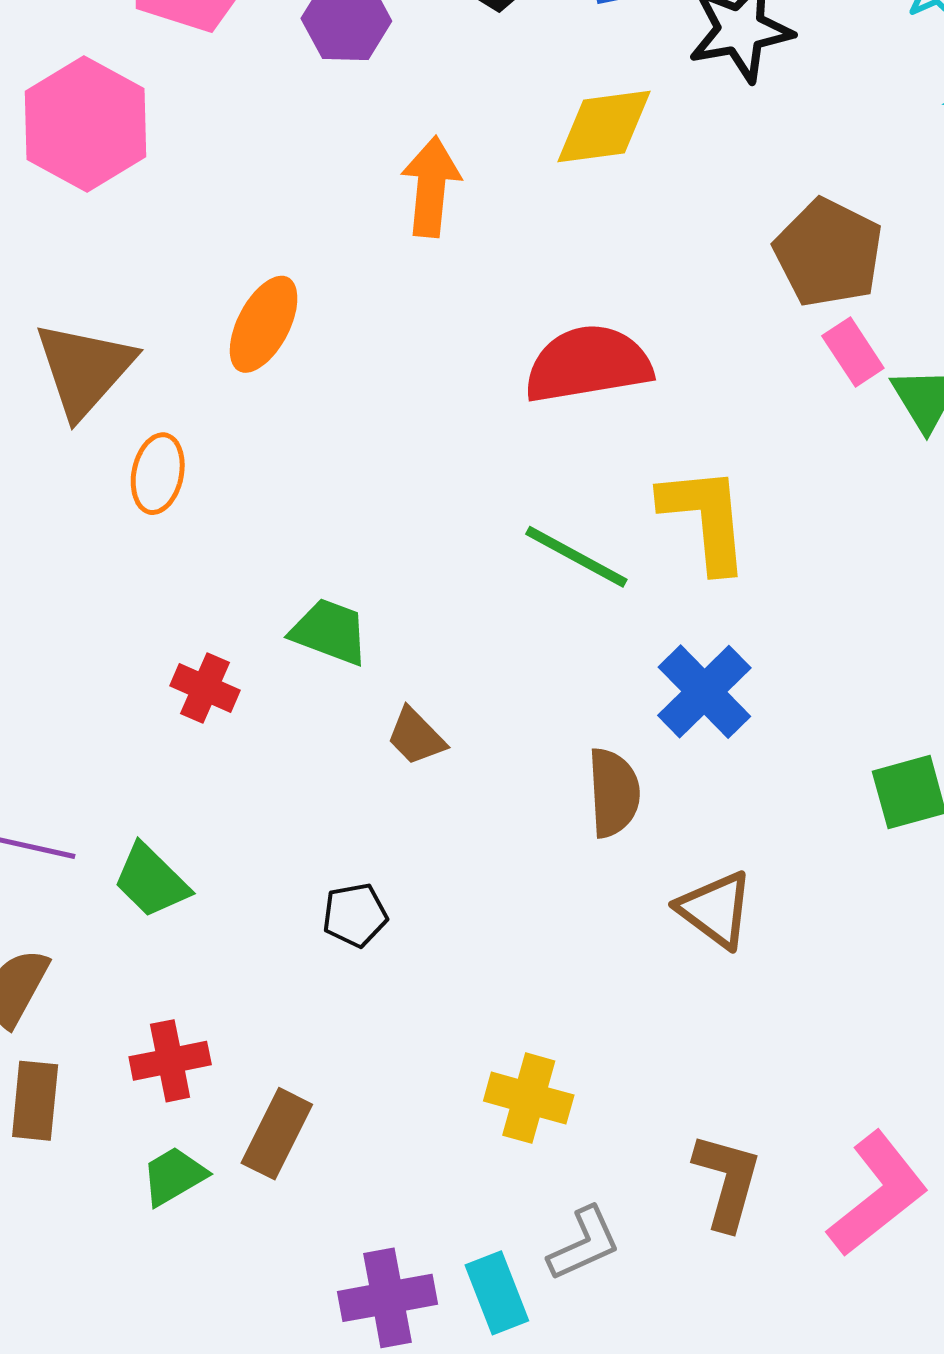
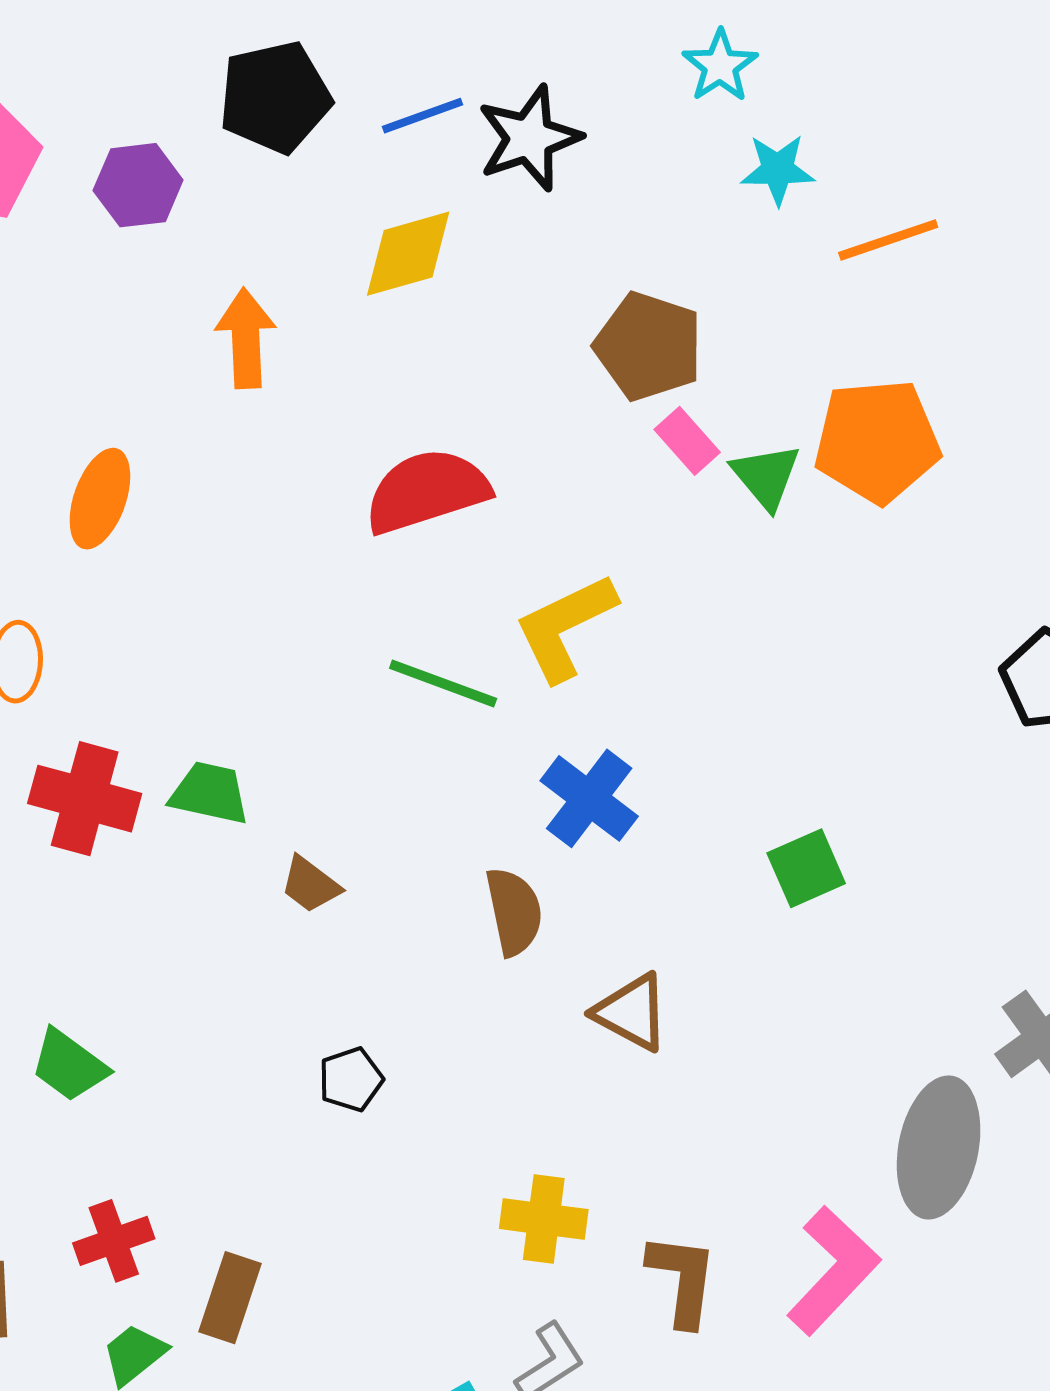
yellow L-shape: (705, 519) -> (565, 627), turned -102
red cross: (205, 688) -> (85, 799), moved, size x1.6
black pentagon: (355, 915) -> (351, 1079), moved
yellow cross: (529, 1098) -> (544, 1219), moved

